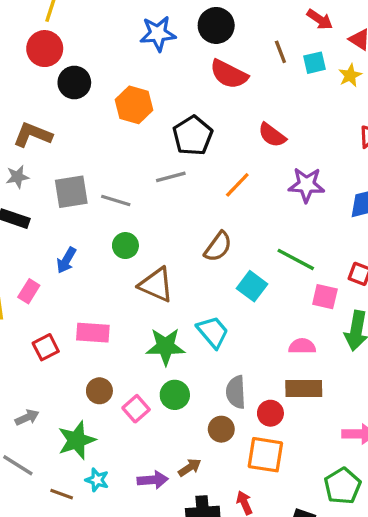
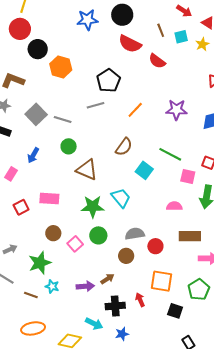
orange hexagon: (134, 105) -> (61, 67), moved
red semicircle: (272, 135) -> (157, 61), moved
gray square: (71, 192) -> (36, 114), turned -35
brown rectangle: (304, 389) -> (190, 236), moved
gray semicircle: (236, 392) -> (135, 234), turned 84
orange square: (265, 455) -> (161, 281), moved

